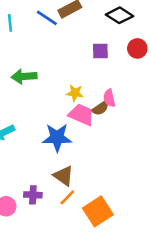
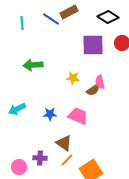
purple square: (100, 51) -> (93, 45), size x1.6
pink trapezoid: (81, 115) -> (78, 116), moved
blue star: (57, 138) -> (50, 114), moved, size x0.6

